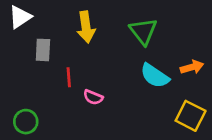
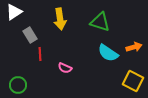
green triangle: (143, 31) -> (100, 22), turned -35
gray rectangle: (43, 50) -> (30, 35), turned -35
red line: (69, 77) -> (40, 54), moved

